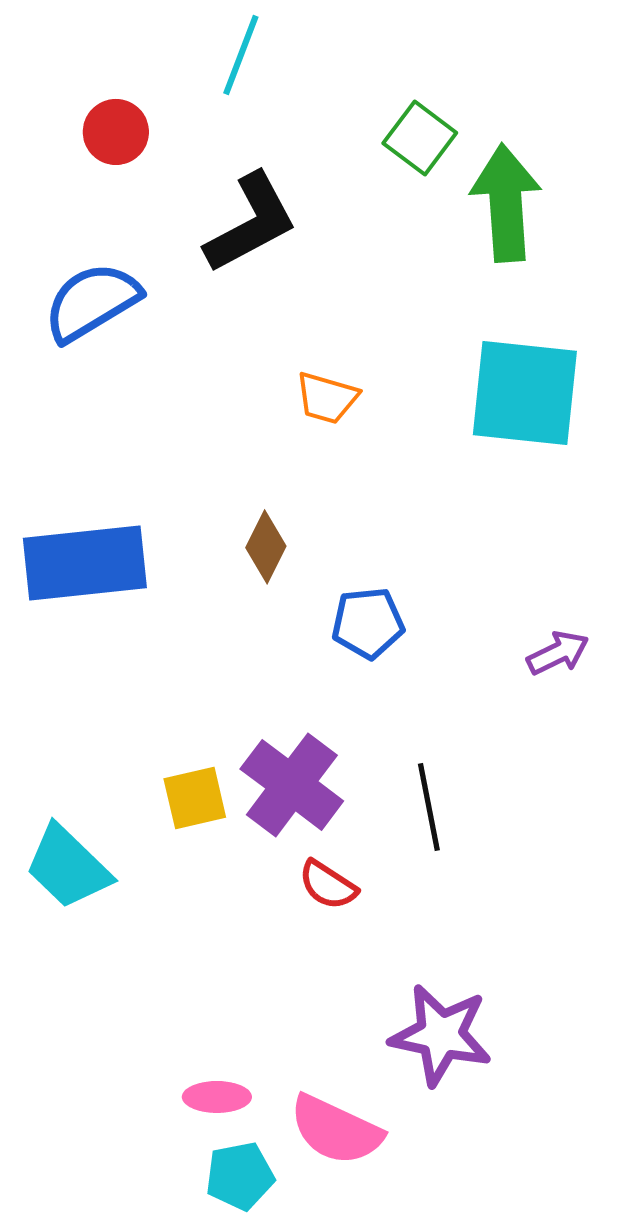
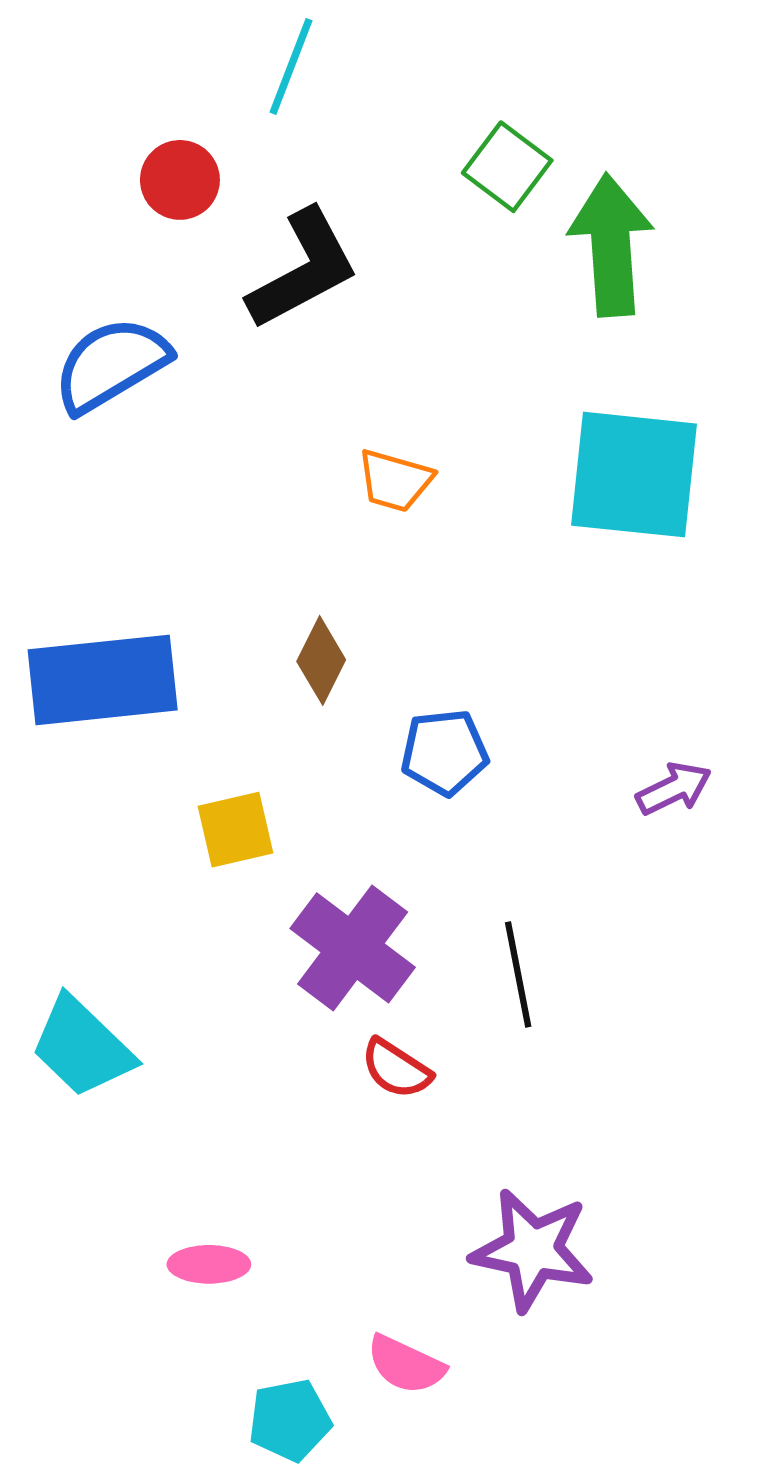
red circle: (116, 132) -> (180, 180), moved
yellow square: (195, 798) -> (235, 830), moved
pink ellipse: (217, 1097) -> (209, 1264), moved
pink semicircle: (336, 1130) -> (406, 1365), size x0.7

